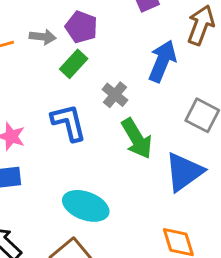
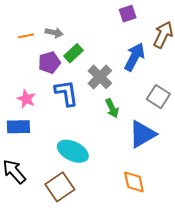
purple pentagon: (81, 27) -> (49, 63), moved, turned 30
gray cross: (115, 95) -> (100, 77), size x1.4
green arrow: (137, 139) -> (112, 108), size x0.7

